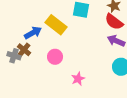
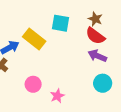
pink circle: (55, 57) -> (33, 84), moved

